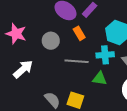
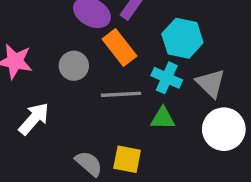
orange rectangle: (79, 33) -> (119, 48), size x1.5
cyan cross: (105, 55) -> (167, 78), turned 36

